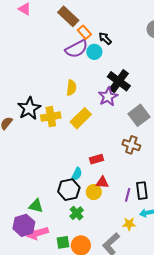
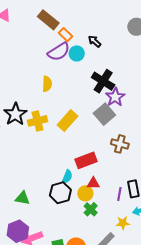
black arrow: (105, 38) -> (95, 41), moved
yellow semicircle: (71, 88) -> (47, 84), moved
purple star: (108, 97) -> (115, 97), moved
gray square: (139, 115) -> (104, 114), moved
red rectangle: (97, 159) -> (86, 160), size x1.5
green triangle: (36, 206) -> (22, 198), moved
green cross: (77, 213) -> (91, 209), moved

